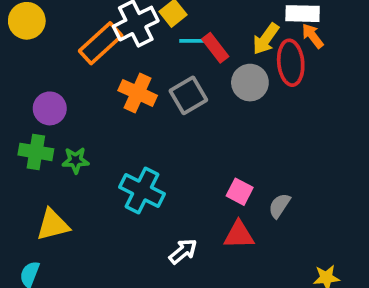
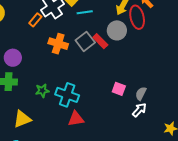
orange rectangle: (101, 43) -> (35, 20), size x0.6
red rectangle: (215, 48) -> (100, 41), moved
green star: (76, 160) -> (42, 91), moved
red triangle: (239, 235) -> (76, 119), moved
white arrow: (183, 251) -> (139, 110), moved

